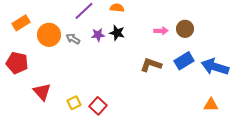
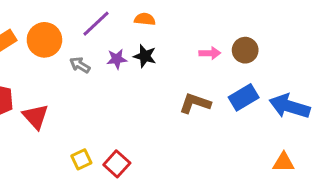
orange circle: (49, 35) -> (44, 40), moved
red triangle: (42, 92) -> (36, 117), moved

